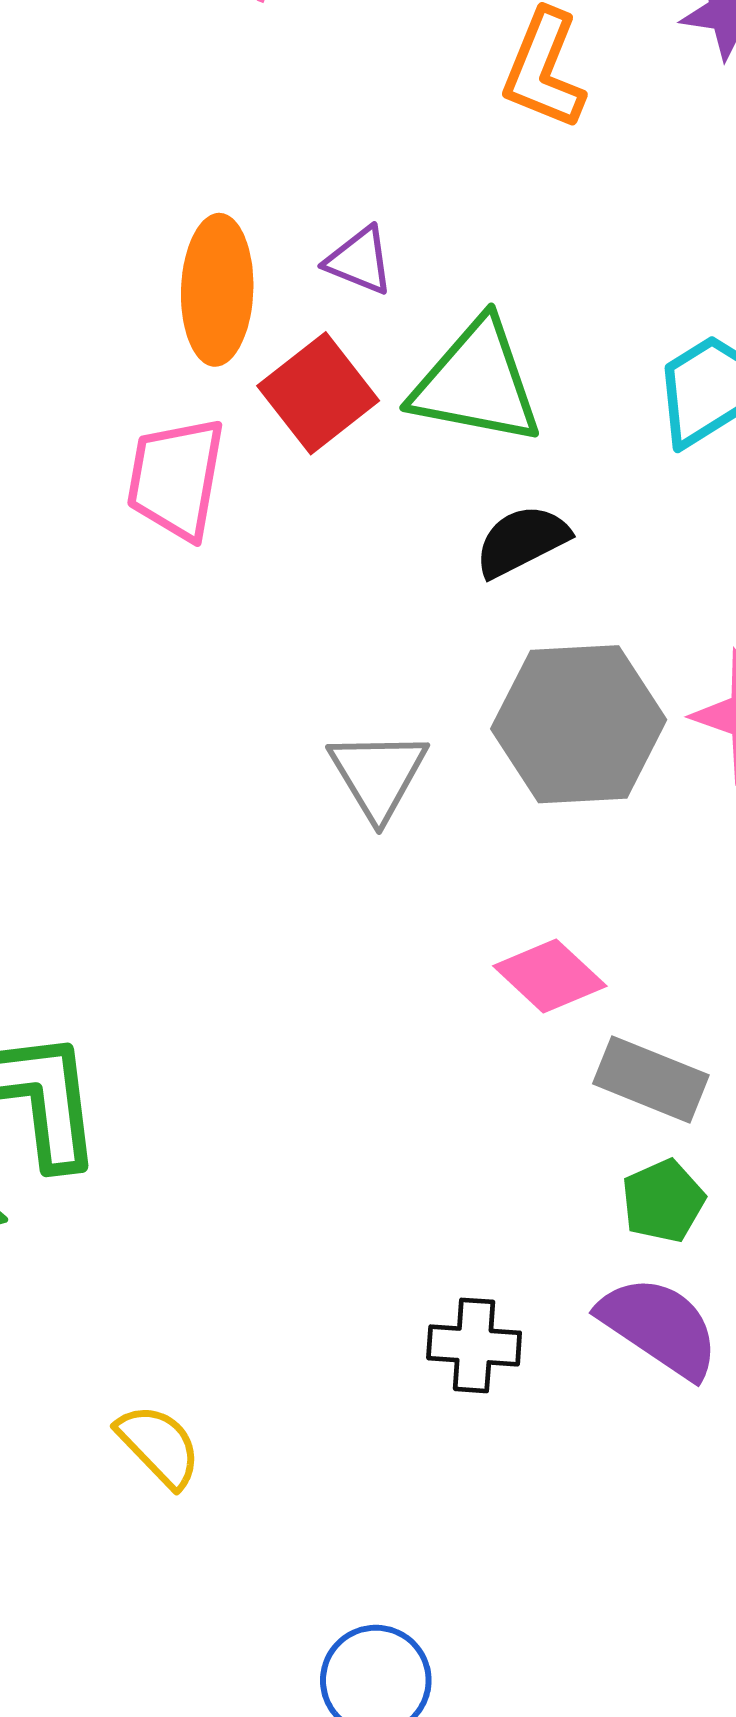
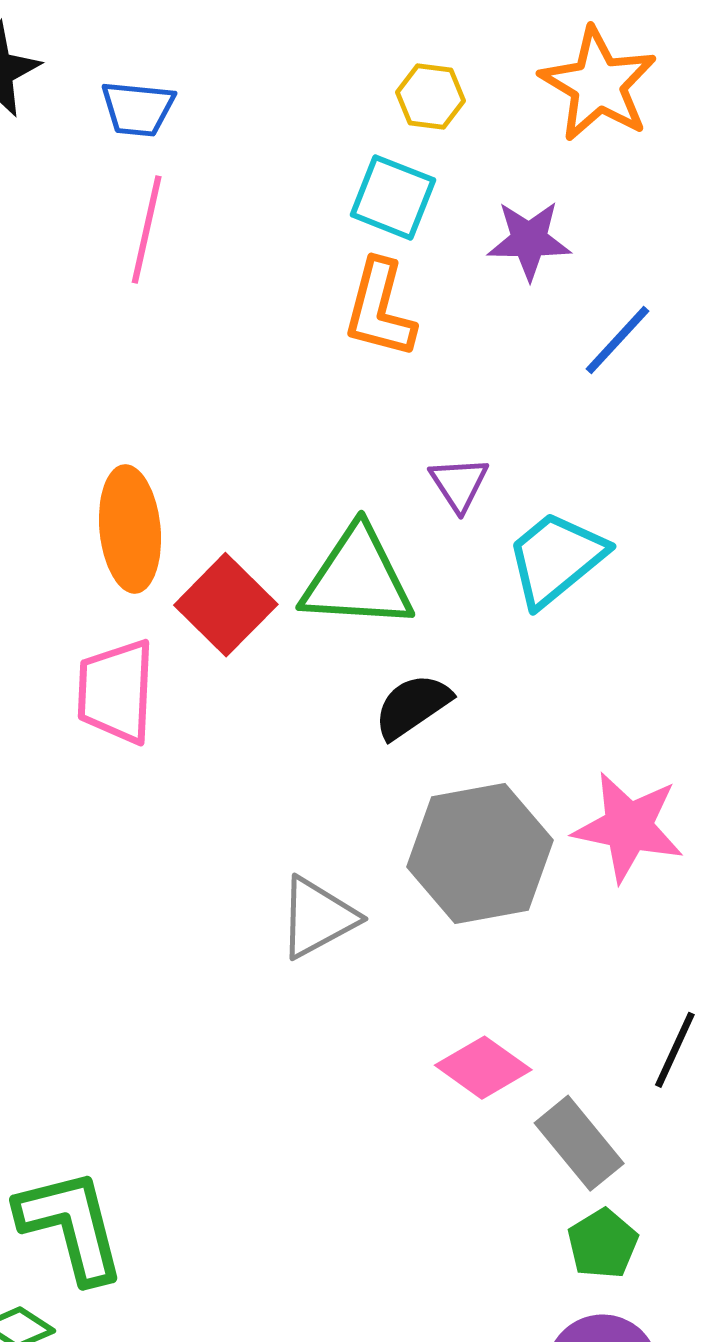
purple triangle: (360, 261) -> (459, 484), moved, turned 42
gray triangle: (378, 775) -> (318, 918), turned 40
gray rectangle: (651, 1079) -> (579, 1143), turned 36

